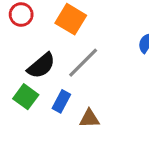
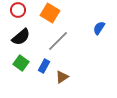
black semicircle: (41, 66) -> (21, 37), moved
brown triangle: (89, 118) -> (62, 77), turned -32

